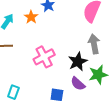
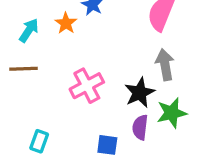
purple semicircle: (78, 84) -> (140, 127), turned 56

